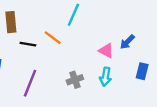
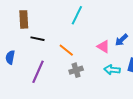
orange line: (53, 38) -> (66, 50), moved
cyan arrow: (106, 77) -> (112, 70), moved, turned 84

